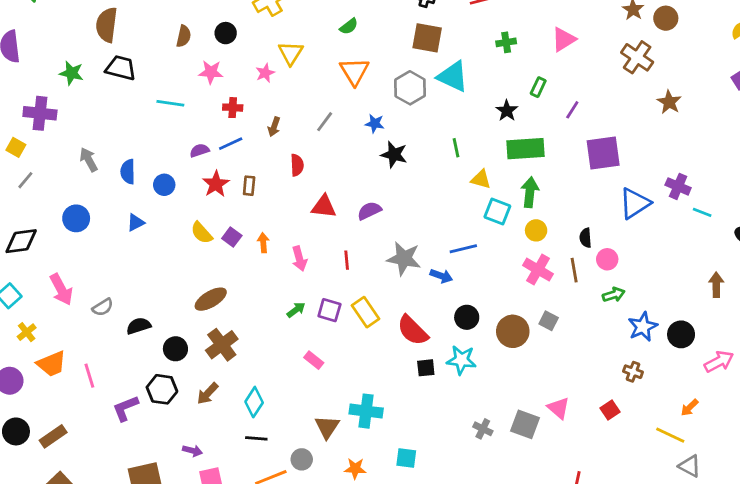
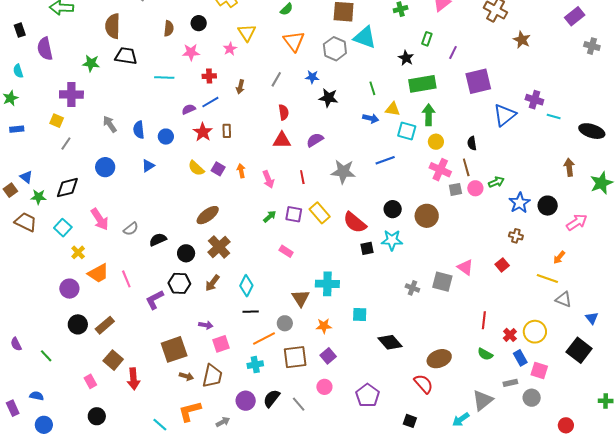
red semicircle: (297, 165) -> (284, 112), moved
pink circle: (607, 259) -> (475, 188), moved
blue arrow: (441, 276) -> (371, 118), moved
gray square: (549, 321) -> (455, 189), moved, turned -32

